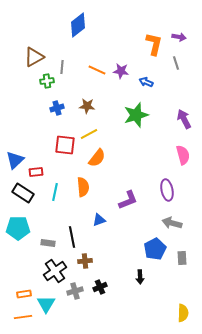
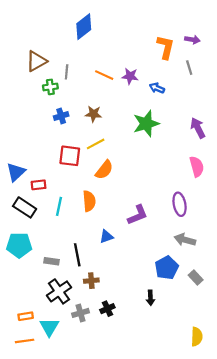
gray rectangle: (182, 258) -> (196, 277), turned -40

